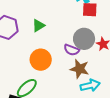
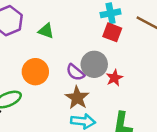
green triangle: (38, 26) -> (46, 31), turned 32

